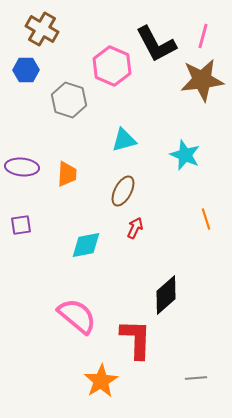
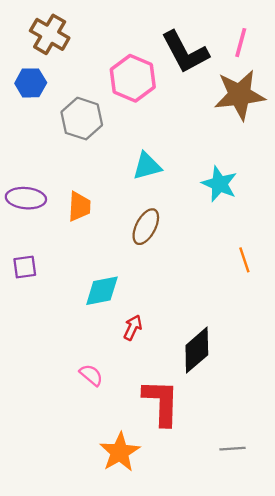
red arrow: (135, 228) -> (133, 328), moved
pink semicircle: (77, 316) -> (91, 375), size x0.5

